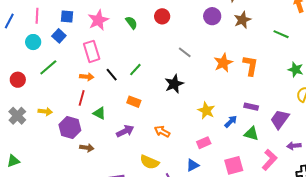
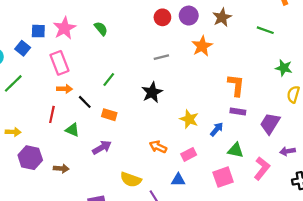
red circle: (162, 16) -> (162, 17), moved
blue square: (67, 17) -> (38, 31), moved
gray line: (185, 52) -> (161, 57), turned -48
orange star: (223, 63) -> (202, 46), moved
orange L-shape: (250, 66) -> (236, 85), moved
black line: (112, 75) -> (85, 102), moved
orange arrow: (87, 77) -> (65, 89), moved
purple hexagon: (70, 127) -> (30, 158), moved
orange arrow: (162, 131) -> (158, 147), moved
green triangle: (251, 134) -> (236, 150), moved
blue triangle: (193, 165) -> (178, 180), turned 32

